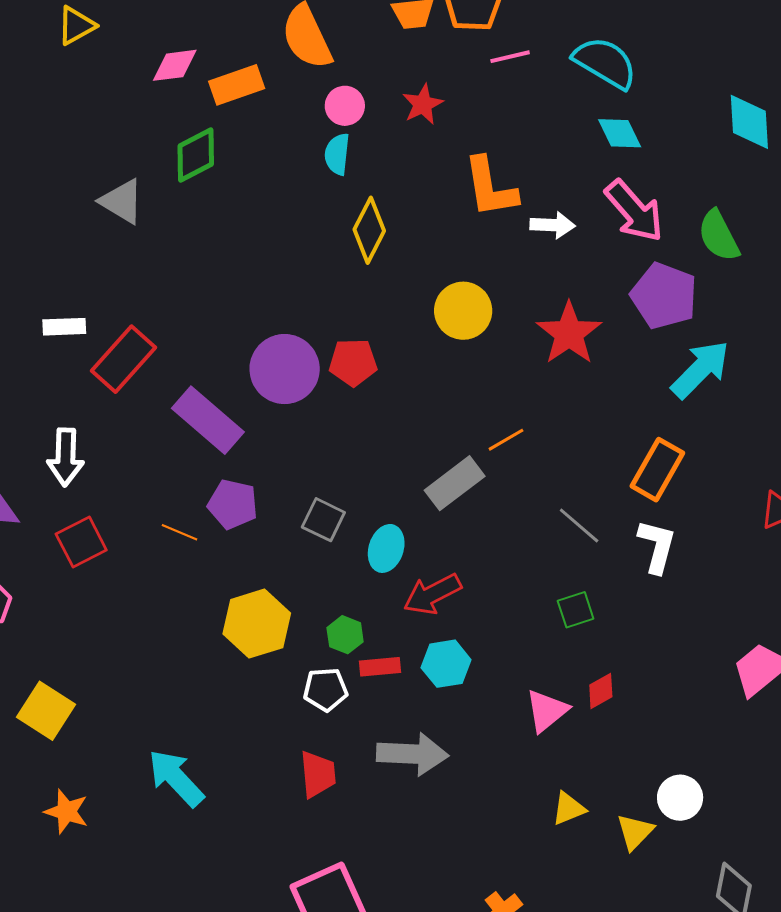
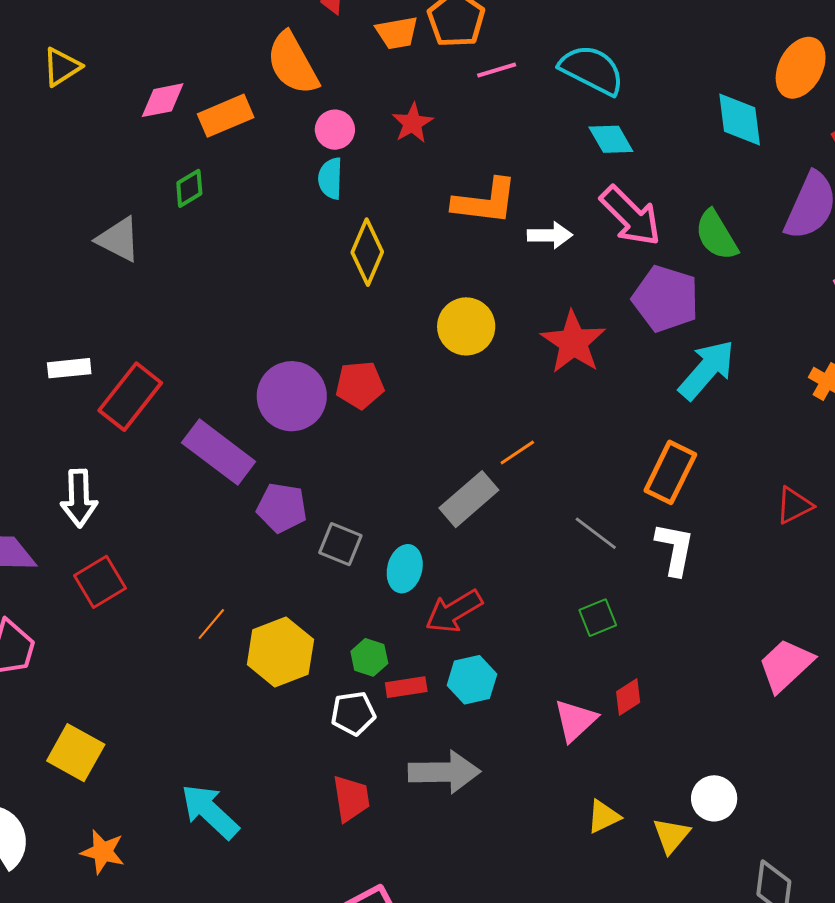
green diamond: (196, 155) -> (189, 188), size x0.7
orange L-shape: (490, 187) -> (485, 202), turned -70
purple pentagon: (233, 504) -> (282, 508), moved
orange line: (179, 532) -> (211, 624), moved, turned -69

